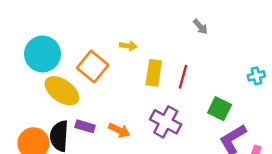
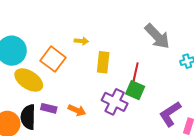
gray arrow: (200, 27) -> (157, 36), moved, size x2.0
red line: (183, 77) -> (136, 72), moved
green square: (220, 109) -> (135, 90), moved

